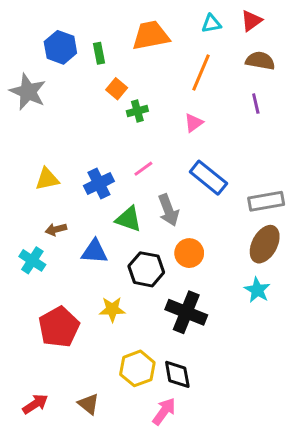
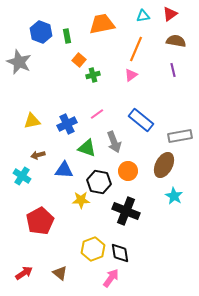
pink triangle: (194, 123) -> (131, 75), moved
brown ellipse: (265, 244) -> (164, 165), moved
yellow star: (112, 309) -> (81, 200), moved

